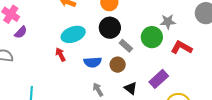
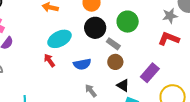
gray star: (168, 22) -> (170, 16), moved
green circle: (152, 37) -> (128, 22), moved
brown circle: (118, 65) -> (115, 62), moved

